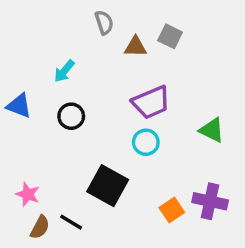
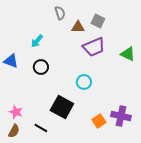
purple trapezoid: (151, 102) -> (94, 47), moved
green triangle: (212, 130) -> (128, 54), moved
brown semicircle: (40, 227) -> (14, 131), moved

